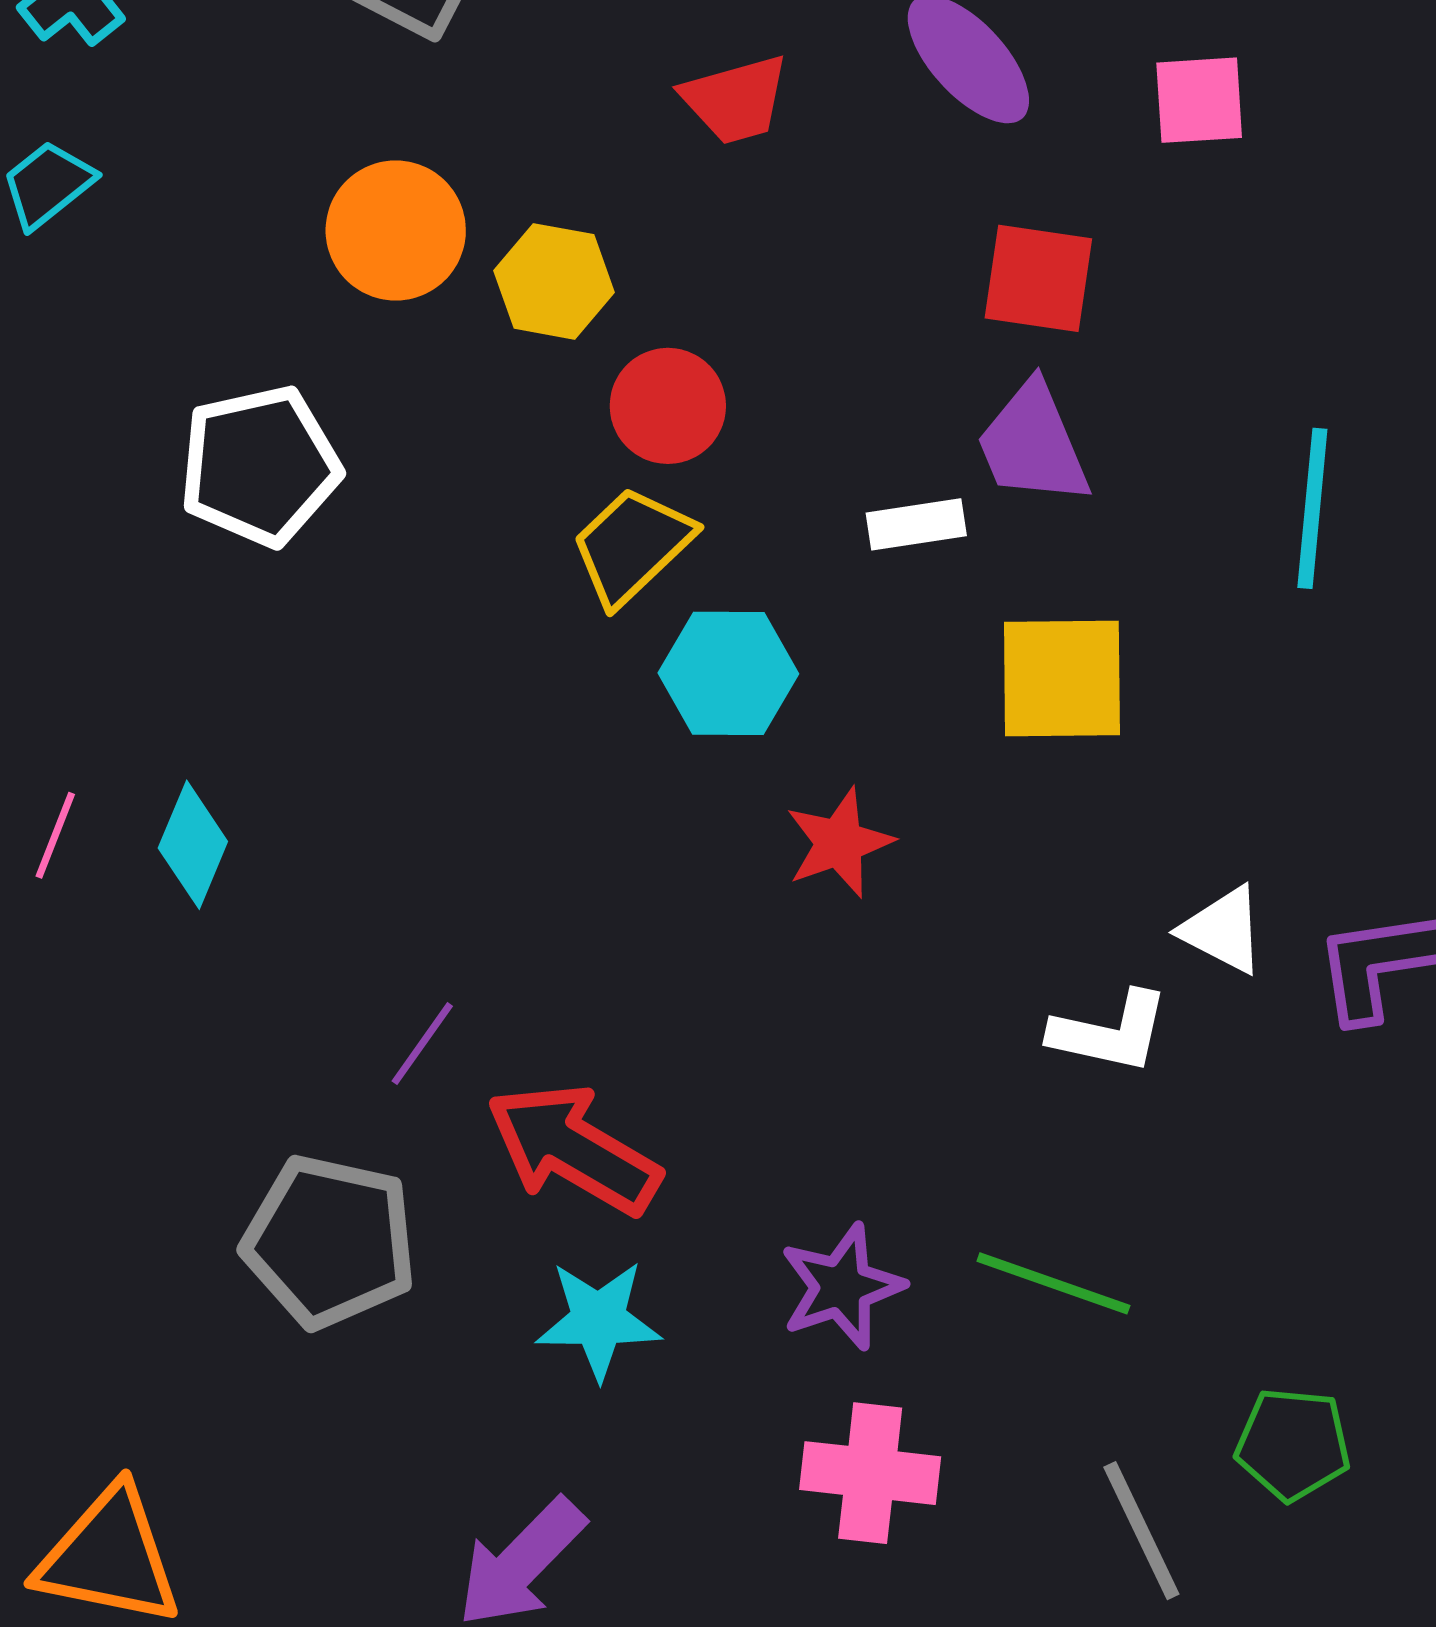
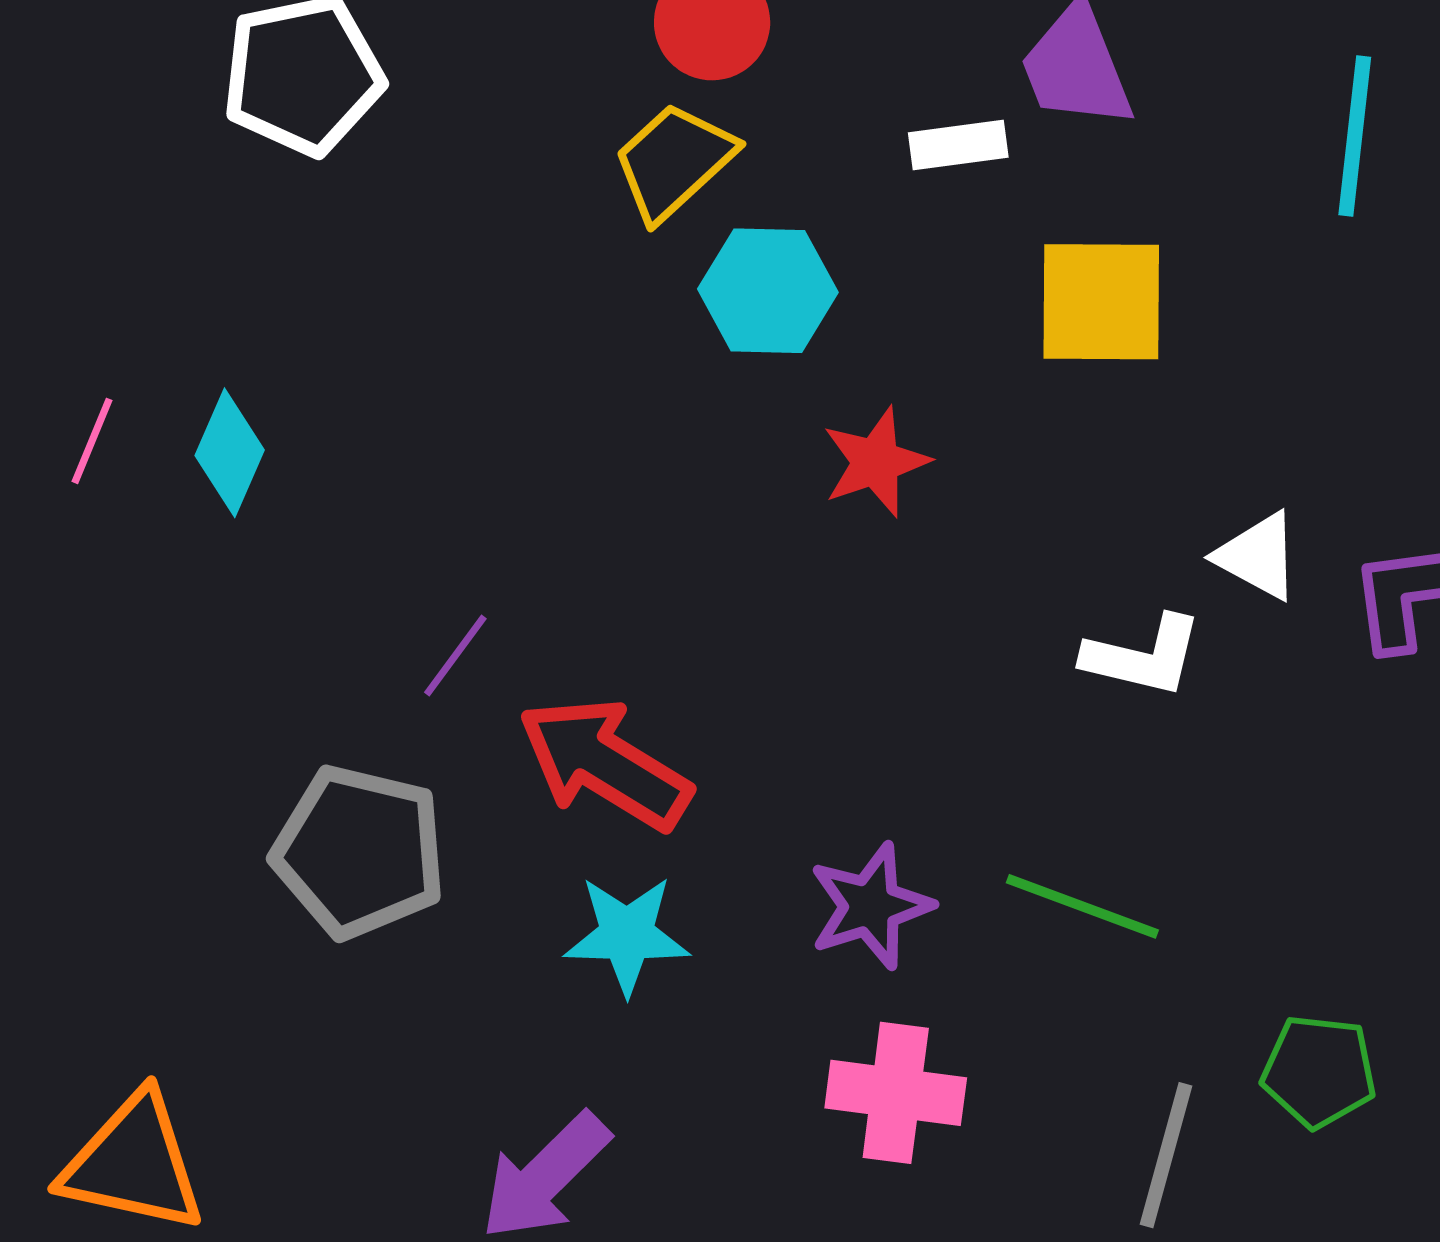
gray line: (1141, 1531) -> (1166, 1155), turned 40

